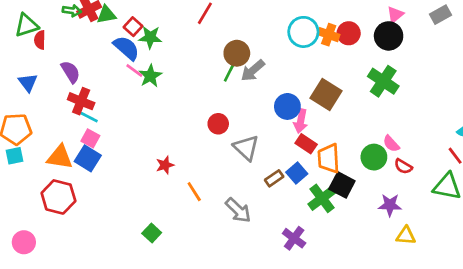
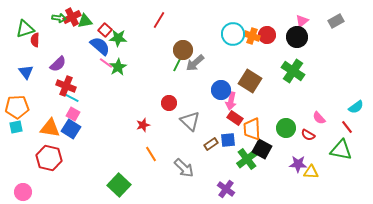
purple semicircle: (70, 72) -> (58, 64), turned 78
pink semicircle: (391, 144) -> (319, 118), moved
red star: (165, 165) -> (143, 125), moved
blue square: (297, 173) -> (228, 140), turned 35
green square: (152, 233) -> (119, 185), size x1.6
yellow triangle: (406, 236) -> (311, 172), moved

